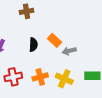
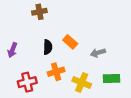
gray arrow: (69, 51) -> (98, 53), moved
orange cross: (40, 77) -> (56, 72), moved

